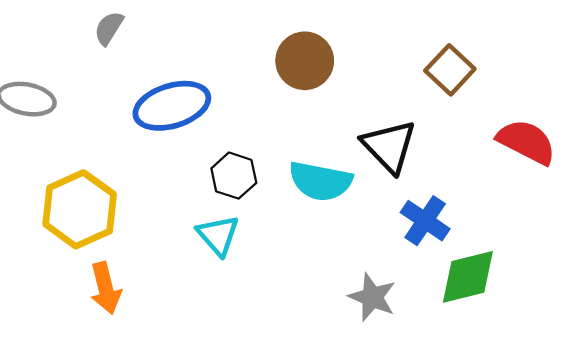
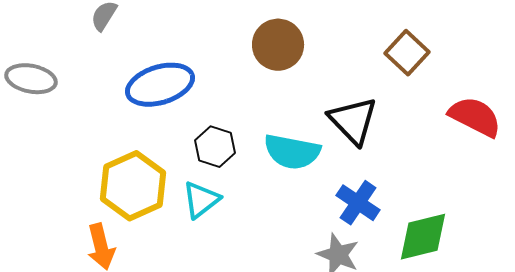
yellow hexagon: (80, 209) -> (133, 186), moved
blue cross: (425, 221) -> (358, 203), moved
cyan triangle: (218, 235) -> (201, 200), turned 33

